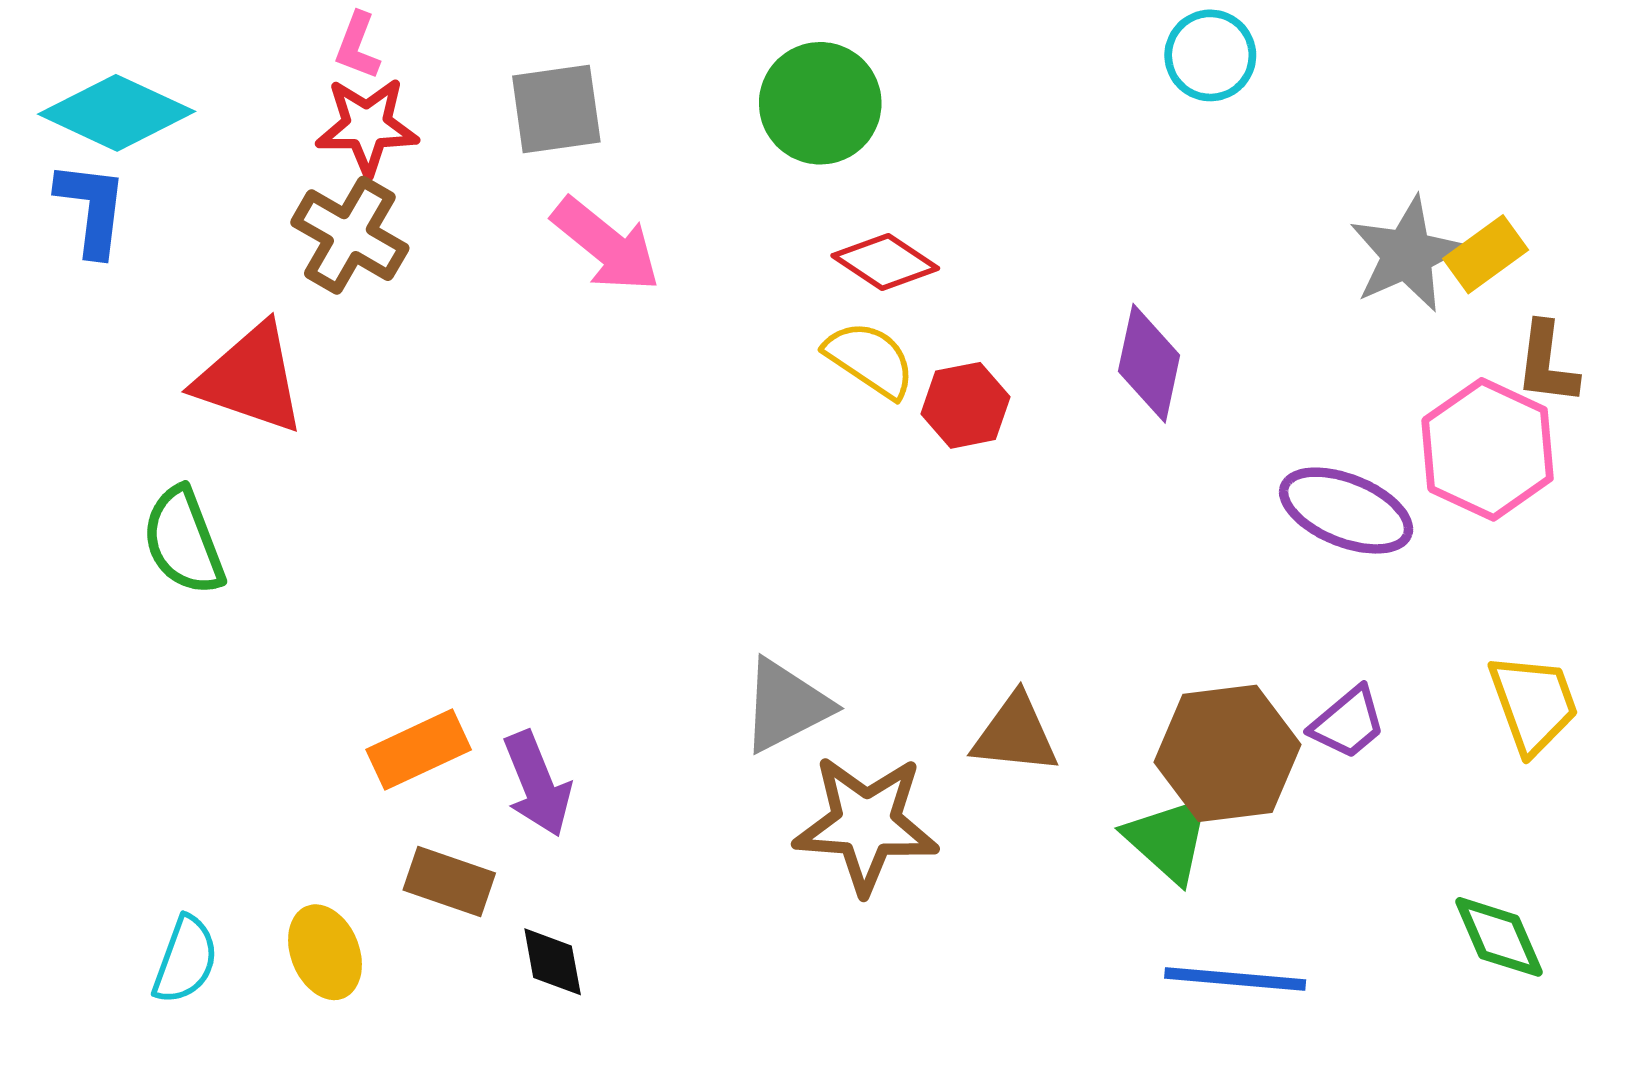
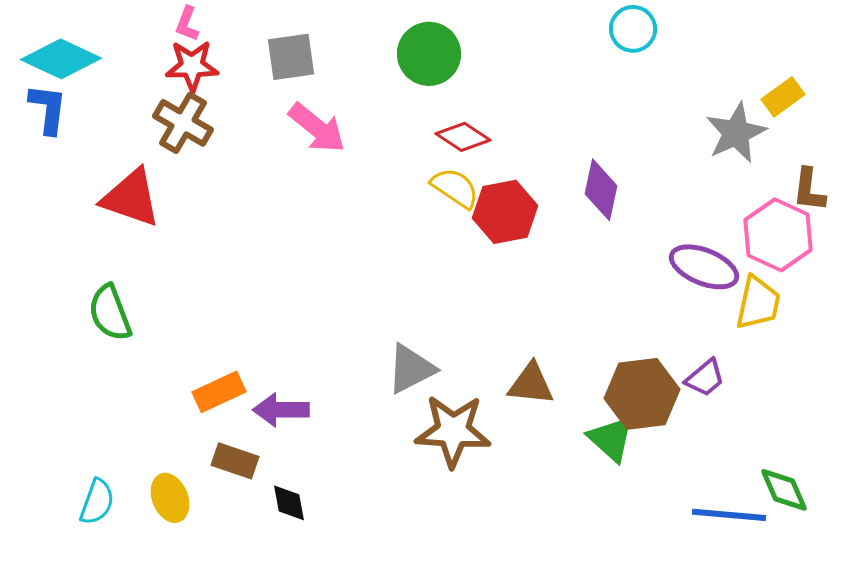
yellow rectangle: (1486, 254) -> (783, 97), moved
red hexagon: (966, 405) -> (505, 212), size x1.4
green semicircle: (183, 541) -> (110, 313), moved
yellow trapezoid: (1533, 704) -> (758, 303), moved, turned 32
purple arrow: (537, 784) -> (281, 410), turned 112
blue line: (1235, 979) -> (729, 515), moved

